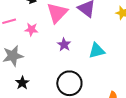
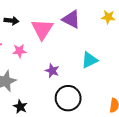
purple star: (64, 45) -> (52, 71), moved

